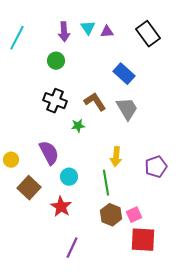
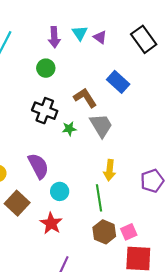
purple triangle: (107, 32) -> (100, 37), turned 40
brown L-shape: (95, 102) -> (85, 98), moved
gray trapezoid: (127, 109) -> (101, 126), moved
green star: (78, 126) -> (69, 129), moved

